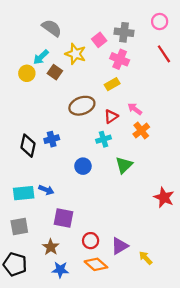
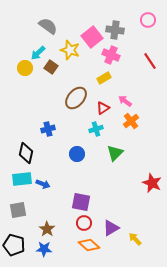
pink square: (99, 40) -> (92, 37), size x1.5
red line: (164, 54) -> (150, 61), moved
brown ellipse: (82, 106) -> (76, 98), turned -30
black diamond: (28, 146) -> (26, 153), moved
blue arrow: (46, 190) -> (43, 184), moved
purple square: (64, 218) -> (81, 202), moved
blue star: (60, 270) -> (44, 249), moved

